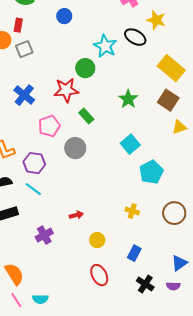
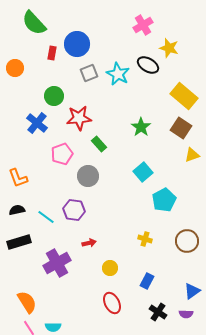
blue circle: (64, 16) -> (77, 44), size x1.6
red rectangle: (18, 25) -> (52, 53), moved
gray square: (24, 49) -> (89, 73), moved
green circle: (85, 68) -> (54, 96), moved
purple hexagon: (34, 163) -> (74, 210), moved
purple cross: (44, 235) -> (57, 263), size x1.5

